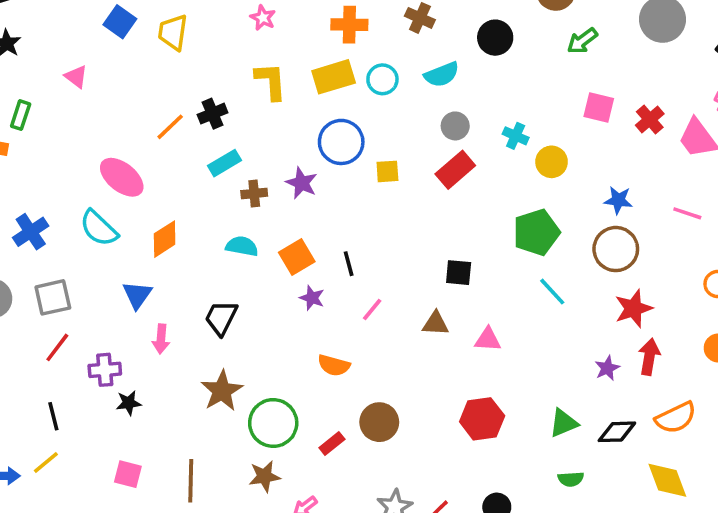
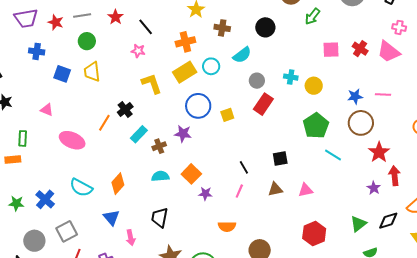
pink ellipse: (122, 177) -> (72, 140), moved
pink line: (687, 213) -> (383, 94), moved
black line: (349, 264) -> (244, 167), moved

